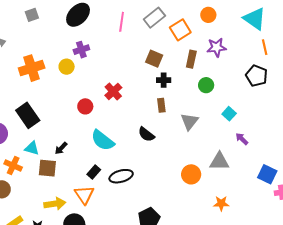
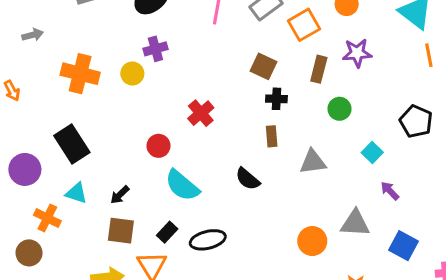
orange cross: (32, 68) -> (80, 74), turned 30
black pentagon: (257, 76) -> (416, 121), moved
red circle: (85, 106) -> (159, 146), moved
gray triangle: (190, 121) -> (313, 162), turned 42
brown square: (47, 168) -> (121, 231), moved
blue square: (267, 174) -> (404, 246), moved

